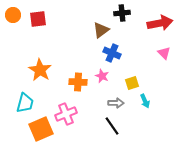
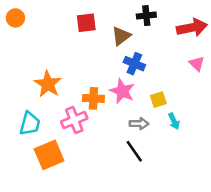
red square: (38, 19) -> (86, 23), moved
pink star: (102, 76) -> (122, 91), size x1.5
pink cross: (66, 114) -> (74, 120), moved

